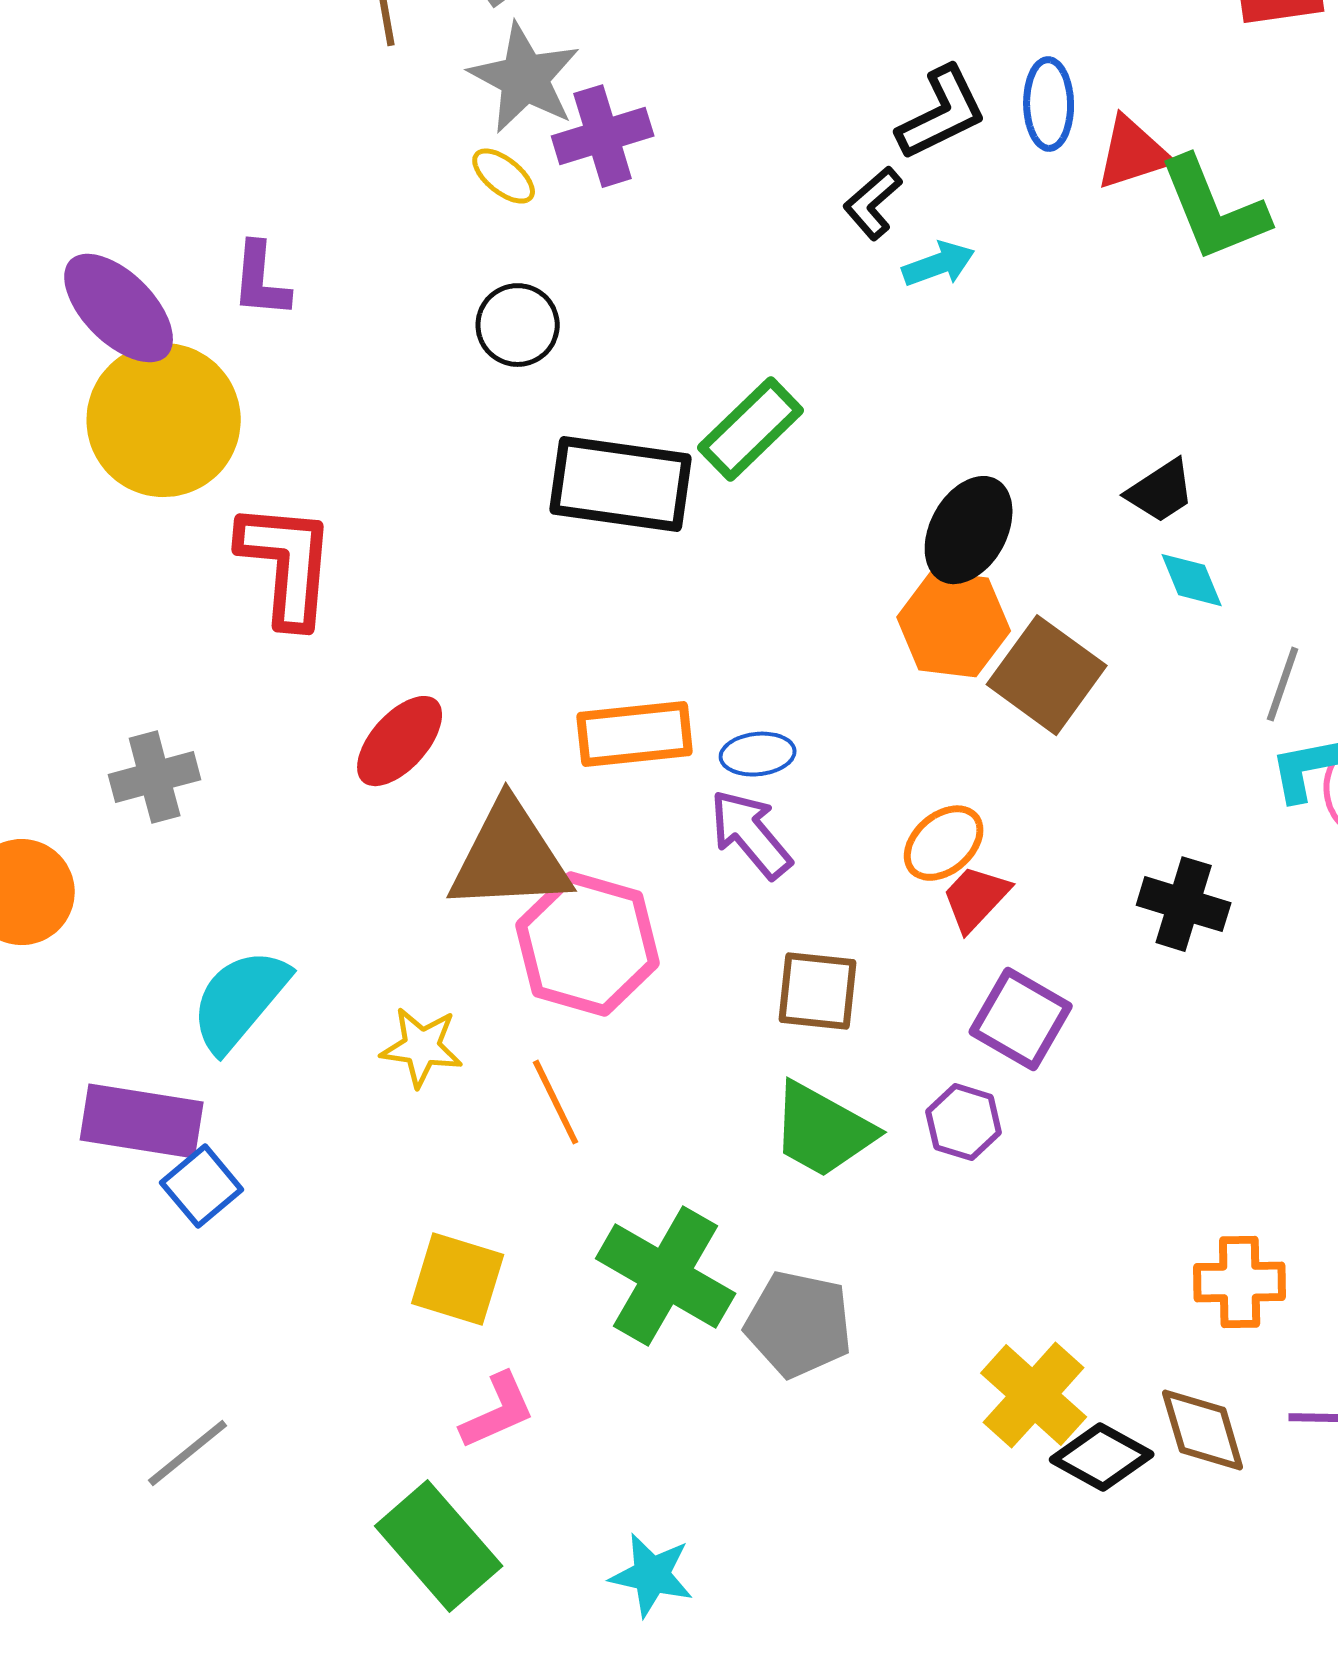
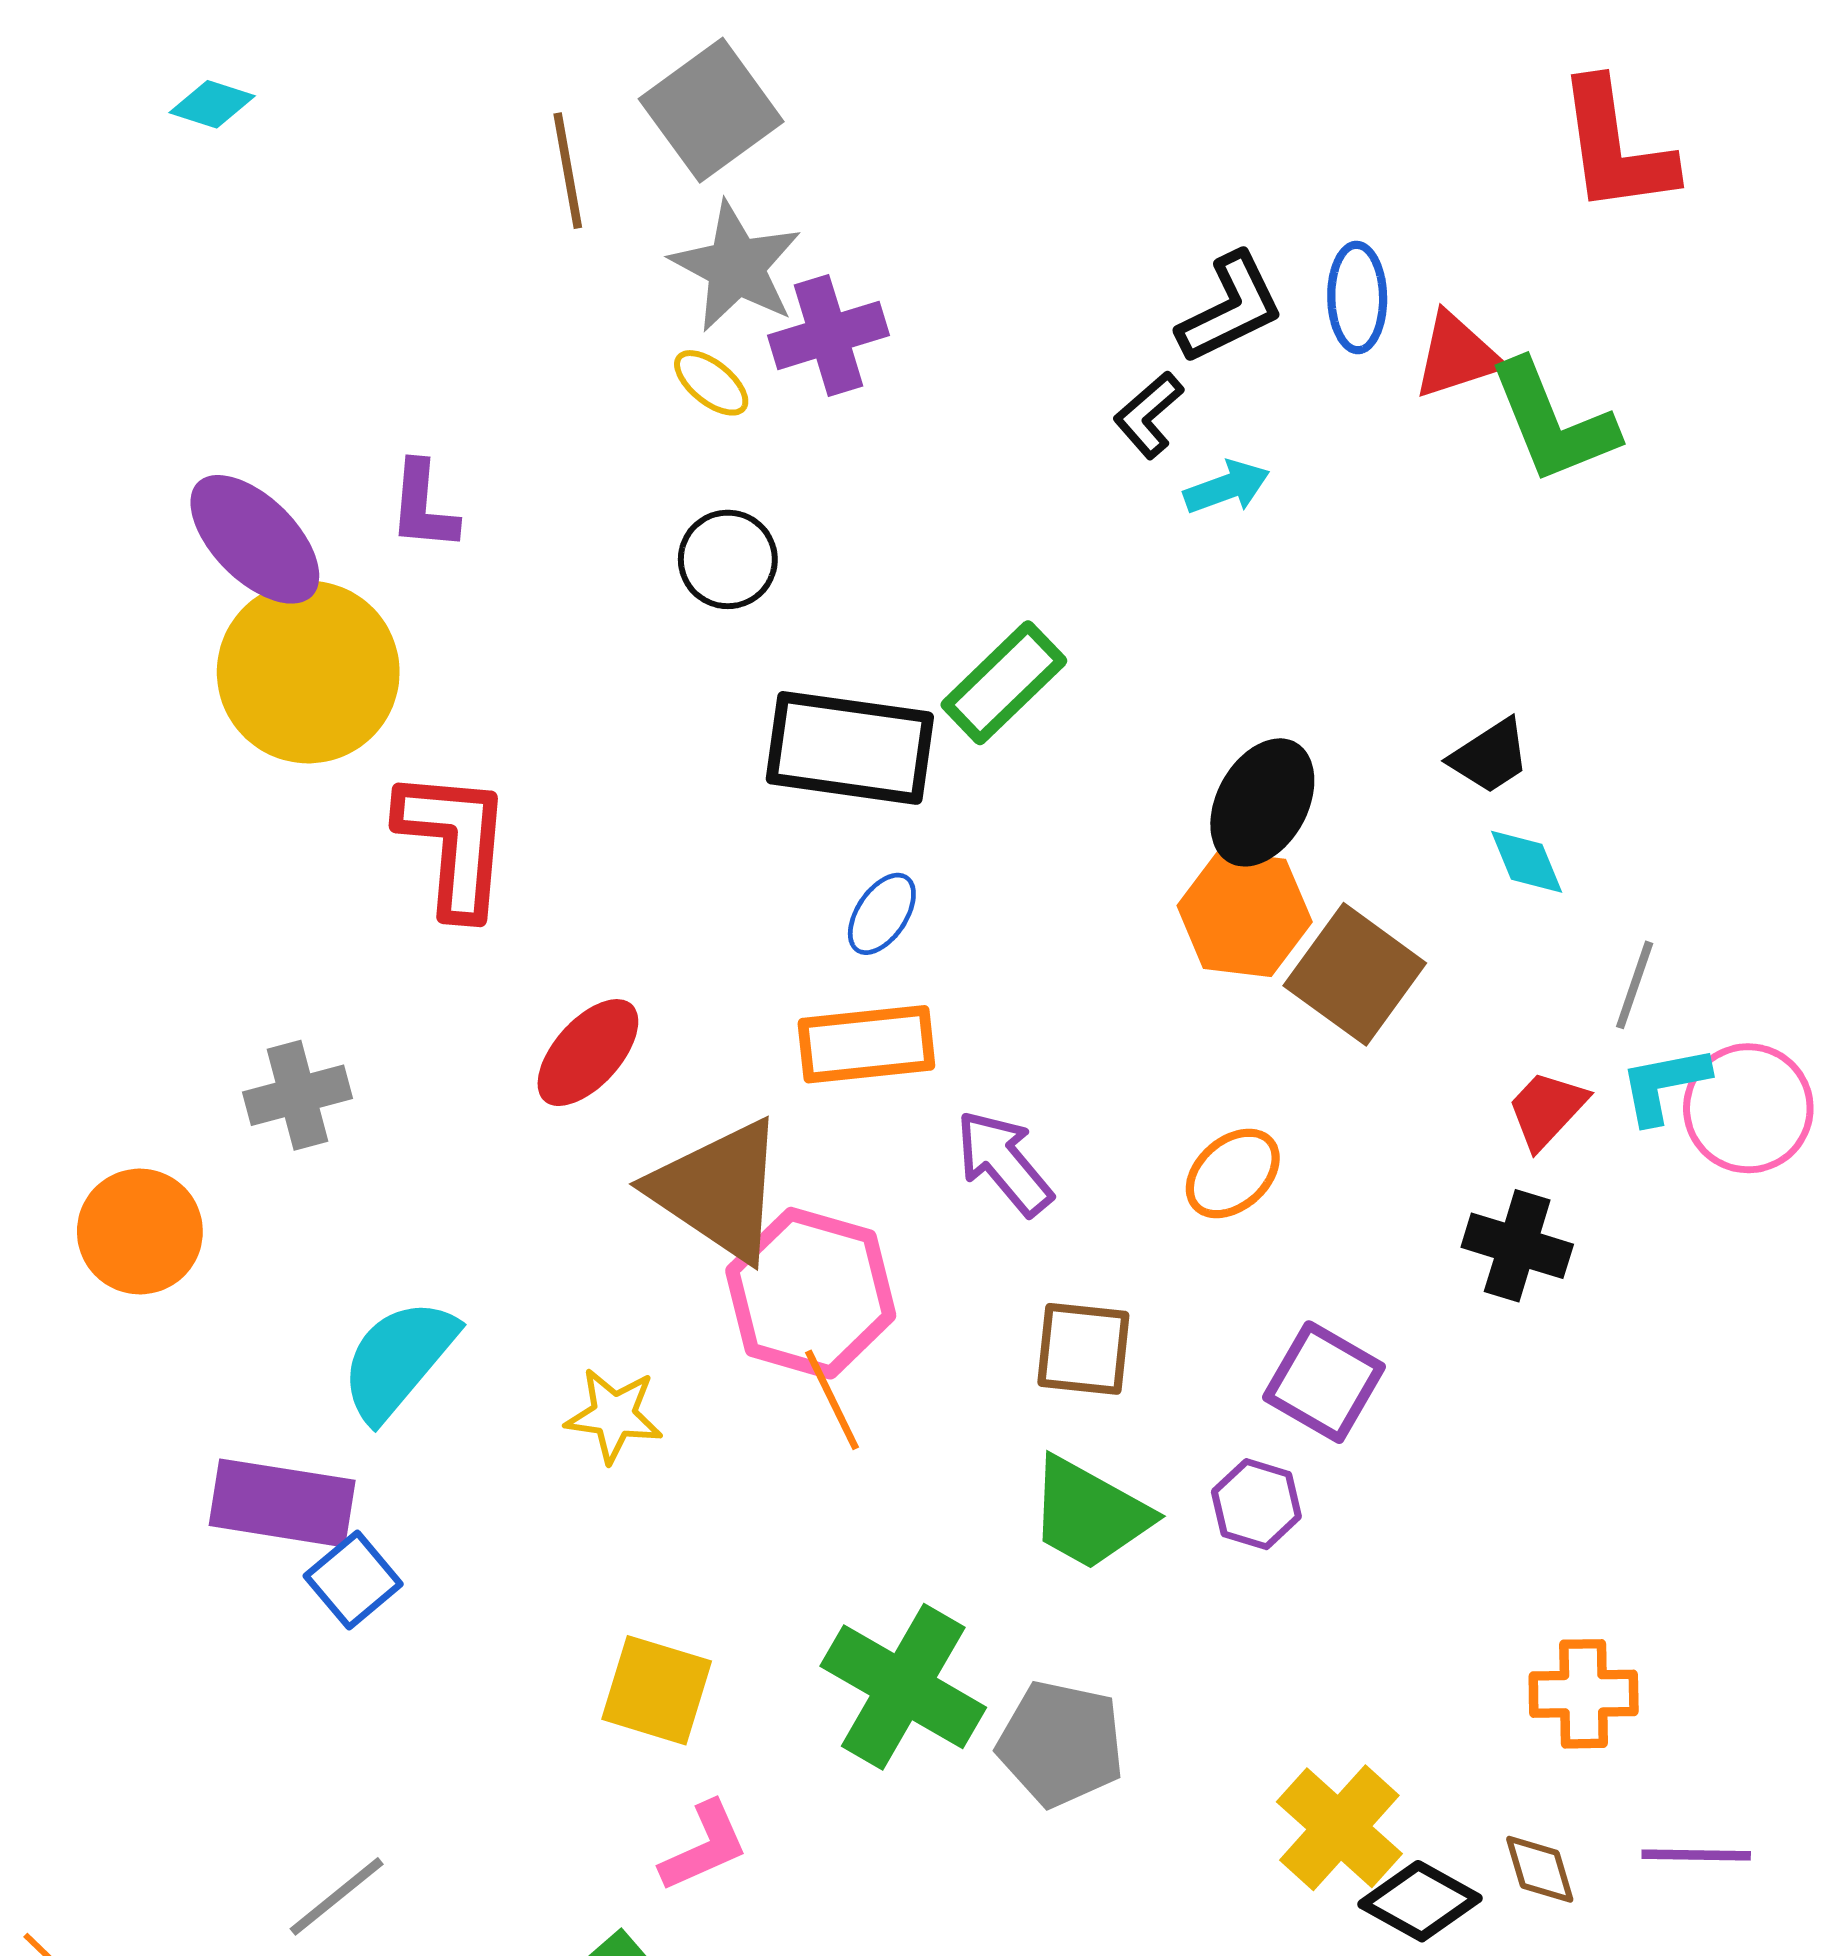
blue ellipse: (758, 754) -> (882, 914), moved, turned -50
brown triangle: (510, 857) -> (718, 1190), turned 37
red trapezoid: (976, 898) -> (1547, 1109), moved
orange line: (556, 1102) -> (832, 1400), moved
brown diamond: (1203, 1430) -> (1540, 1869), size x0.7

